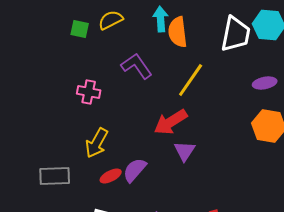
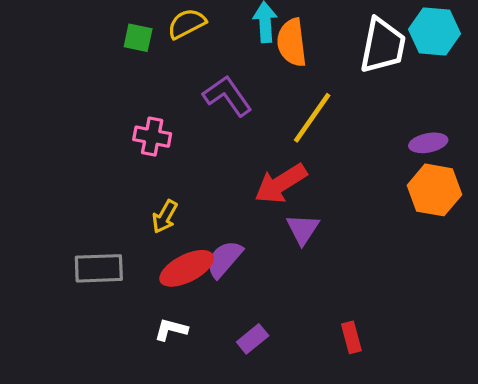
purple ellipse: (265, 83) -> (428, 143), moved
yellow arrow: (97, 143) -> (165, 217), size x0.7
red ellipse: (111, 176) -> (187, 268), size x1.6

